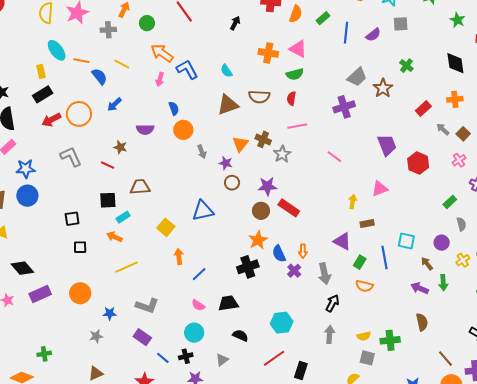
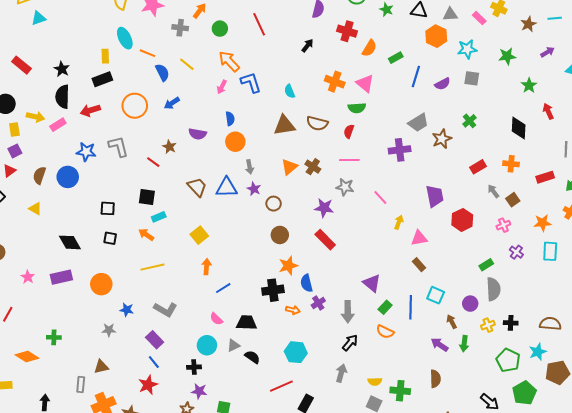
red arrow: (51, 120) -> (90, 110), moved
gray star: (282, 154) -> (345, 187), moved, turned 30
purple star: (226, 163) -> (254, 189), moved
blue star: (26, 169) -> (86, 152), moved
purple star: (267, 186) -> (324, 208), moved
brown trapezoid: (140, 187) -> (197, 187), moved, turned 40
yellow arrow: (353, 202) -> (399, 222), moved
blue triangle: (203, 211) -> (227, 188), moved
brown circle: (261, 211) -> (280, 235), moved
brown rectangle: (367, 224) -> (419, 265), moved, turned 48
gray semicircle: (461, 224) -> (493, 289), size x1.6
orange arrow: (303, 251) -> (293, 310), moved, turned -88
black diamond: (22, 268) -> (70, 242), moved
blue line: (163, 358) -> (154, 362), moved
gray triangle: (222, 360) -> (233, 345), moved

